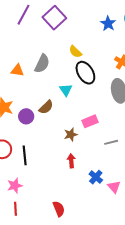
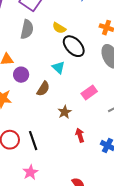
gray semicircle: (42, 64) -> (27, 29), moved
purple circle: (26, 116) -> (21, 75), moved
brown star: (71, 135) -> (65, 112), moved

